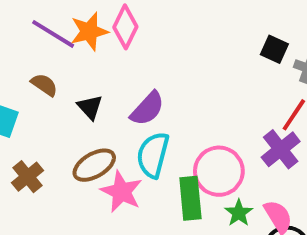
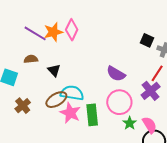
brown semicircle: (44, 85) -> (31, 59), turned -40
purple semicircle: (147, 109) -> (116, 74), moved, turned 78
cyan semicircle: (153, 155) -> (72, 93), moved, turned 85
green rectangle: (190, 198) -> (92, 115), moved

